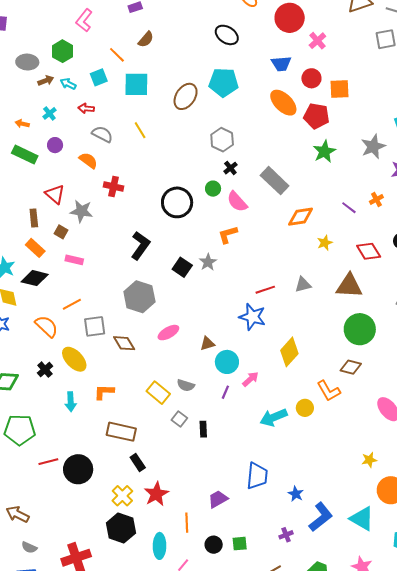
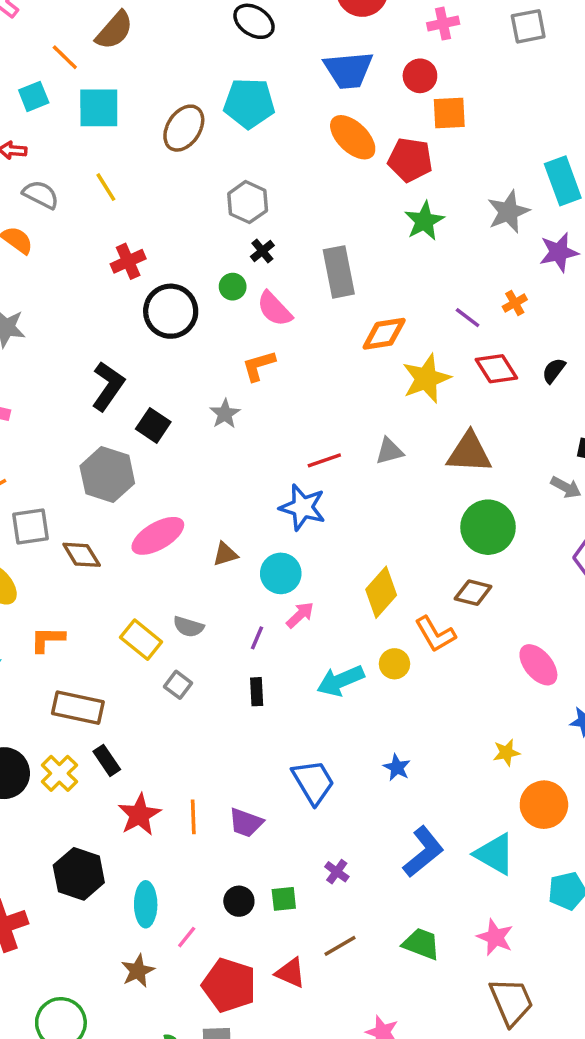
brown semicircle: (146, 39) -> (114, 30), size x1.4
pink cross: (317, 41) -> (443, 24), moved, turned 30
blue trapezoid: (281, 64) -> (348, 70), size x1.4
red circle: (311, 78) -> (420, 76), moved
gray rectangle: (275, 181) -> (339, 272), turned 36
red cross: (114, 186) -> (128, 261), moved, turned -36
yellow star: (325, 243) -> (426, 378), size x1.8
red diamond: (369, 251) -> (496, 369), moved
black square: (182, 267) -> (153, 425), moved
pink ellipse: (168, 333) -> (158, 536), size x1.4
yellow diamond: (289, 352) -> (381, 592), moved
cyan circle: (227, 362) -> (281, 573), moved
black rectangle: (203, 429) -> (257, 692), moved
blue trapezoid: (257, 476) -> (313, 782), turned -36
blue star: (296, 494) -> (397, 768), moved
yellow cross: (122, 496) -> (59, 773), moved
purple trapezoid: (218, 499) -> (246, 823), turned -130
orange line: (187, 523) -> (193, 817), moved
purple cross: (286, 535) -> (337, 872), moved, turned -32

